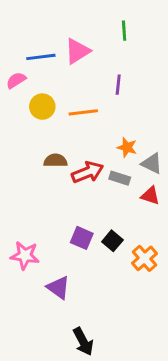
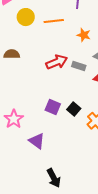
orange star: (127, 147) -> (84, 35), moved
brown semicircle: (55, 161) -> (12, 54), moved
pink star: (25, 255) -> (14, 119), turned 30

